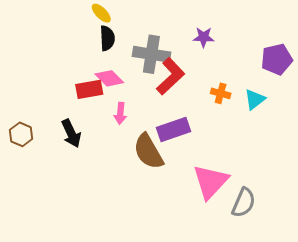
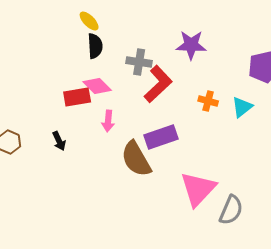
purple star: (204, 37) -> (191, 45), size x1.4
gray cross: (151, 54) -> (139, 62), size x0.7
black arrow: (71, 133) -> (59, 141), size x0.7

